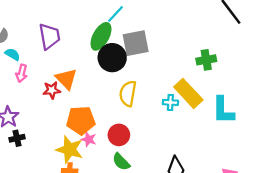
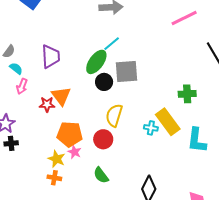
black circle: (112, 58) -> (104, 82), size x0.7
red circle: (119, 135) -> (103, 139), moved
yellow star: (70, 149) -> (57, 159), size x0.7

